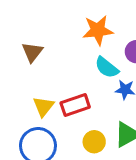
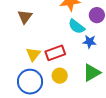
yellow circle: (94, 142) -> (60, 76), moved

